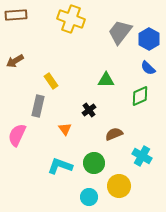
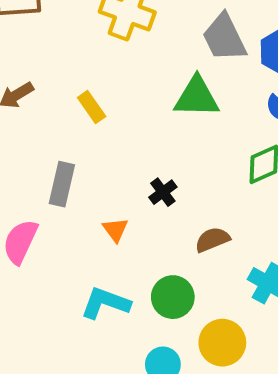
gray trapezoid: (120, 32) -> (224, 38), turned -64
green triangle: (106, 80) -> (197, 97), moved, size x1.4
yellow rectangle: (51, 81) -> (92, 107), moved

